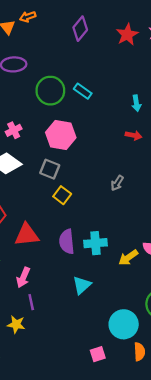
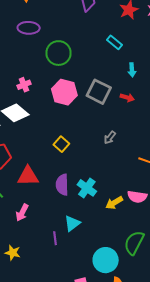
cyan rectangle: (83, 91) -> (114, 42), moved
gray square: (50, 169) -> (99, 92), moved, size x1.4
cyan cross: (96, 243) -> (87, 188), turned 36
purple line: (31, 302) -> (55, 238), moved

